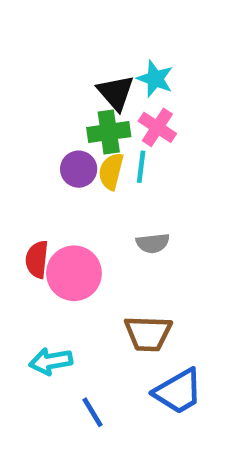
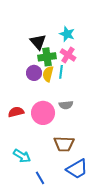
black triangle: (116, 93) -> (38, 42), moved
red semicircle: (37, 259) -> (16, 112), turned 70
pink circle: (74, 273) -> (43, 113), moved
cyan arrow: (51, 361) -> (22, 156), turned -138

